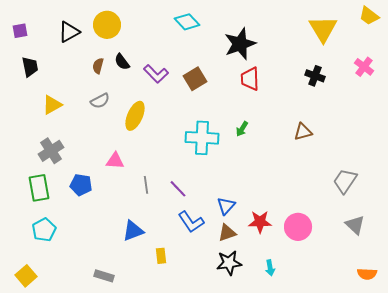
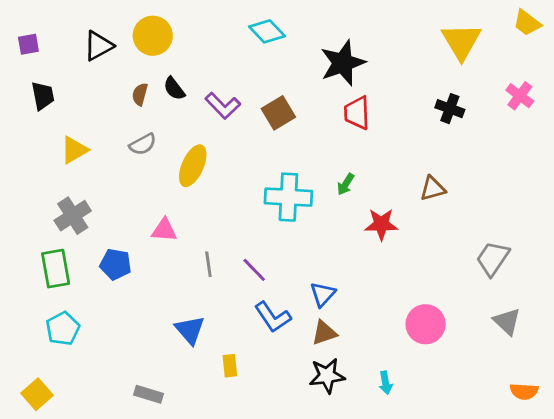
red star: (260, 222) -> (381, 224), moved
blue triangle: (133, 231) -> (190, 330), turned -50

